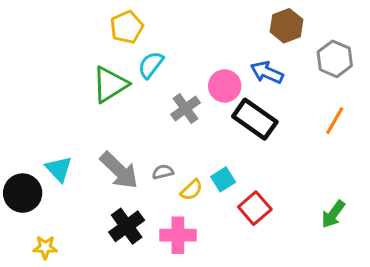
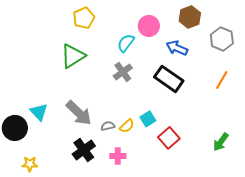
cyan semicircle: (151, 65) -> (126, 43), moved
pink circle: (225, 86) -> (149, 26), moved
gray semicircle: (163, 172) -> (108, 126), moved
pink cross: (178, 235) -> (118, 156), size x0.7

